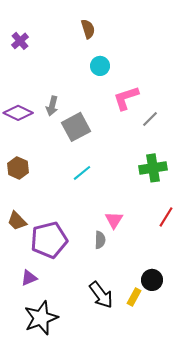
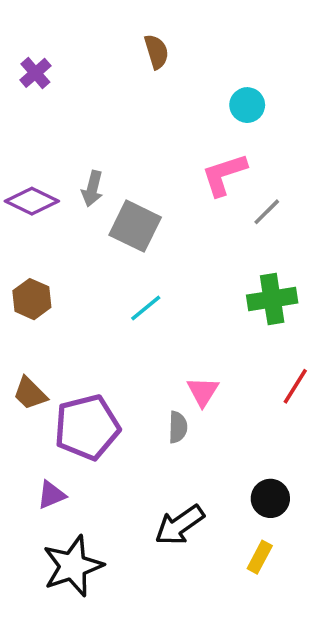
cyan circle: (100, 66) -> (247, 105), moved
gray square: (76, 127) -> (135, 226), turned -36
black arrow: (101, 295) -> (180, 525), turned 92
yellow rectangle: (134, 297) -> (260, 557), moved

